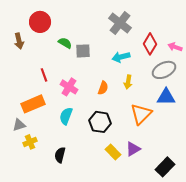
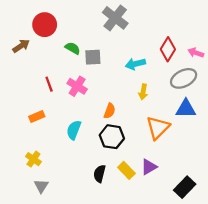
gray cross: (120, 23) -> (115, 18), moved
brown arrow: (19, 41) -> (21, 46), turned -112
pink cross: (69, 87) -> (77, 86), moved
orange semicircle: (103, 88) -> (110, 111), moved
orange rectangle: (33, 104) -> (37, 117), size x0.6
gray triangle: (19, 125) -> (41, 186), moved, turned -40
yellow cross: (30, 142) -> (33, 159), turned -32
black semicircle: (60, 155) -> (100, 174), moved

